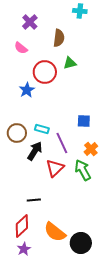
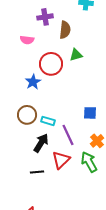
purple cross: (30, 22) -> (45, 17), moved, turned 35
pink semicircle: (21, 48) -> (27, 40), turned -32
brown circle: (17, 133) -> (27, 115), moved
black line: (34, 200) -> (37, 172), moved

